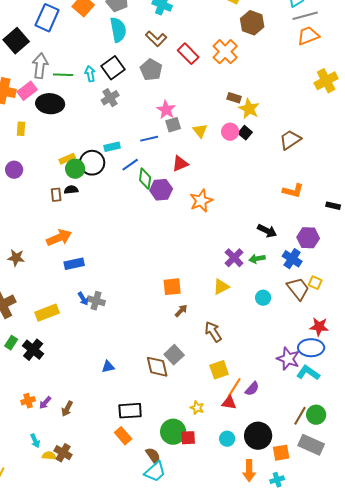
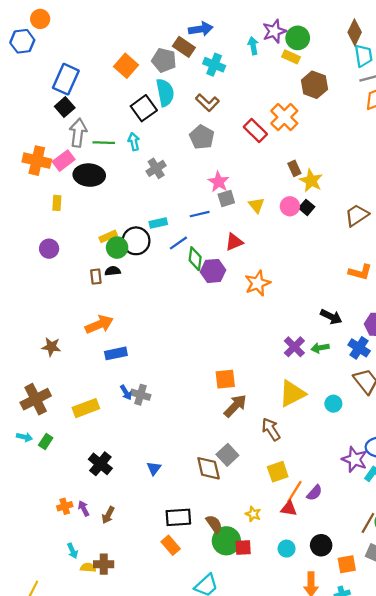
blue rectangle: (47, 18) -> (66, 79), moved
black square: (16, 41) -> (65, 107), moved, size x0.7
red rectangle: (188, 54) -> (255, 130), moved
black square: (113, 68) -> (144, 108), moved
brown rectangle: (234, 98) -> (294, 168), turned 48
yellow triangle: (221, 287) -> (292, 394), moved, size x1.5
cyan circle: (263, 298) -> (333, 404), moved
brown arrow: (181, 311) -> (235, 406), size x1.6
black cross: (33, 350) -> (100, 464), moved
blue triangle: (108, 367) -> (154, 468), turned -40
purple arrow: (45, 403) -> (84, 508), turned 112
black circle: (258, 436) -> (321, 545), size x0.7
brown cross: (63, 453) -> (104, 564), turned -30
brown semicircle: (153, 456) -> (214, 524), moved

